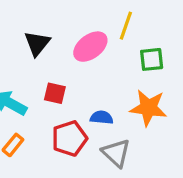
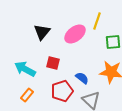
blue semicircle: (102, 117) -> (82, 78), turned 32

